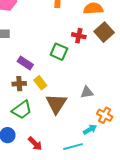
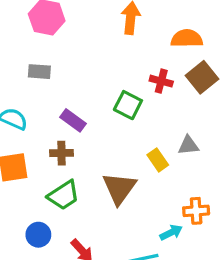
yellow rectangle: (40, 83) -> (158, 160), moved
gray triangle: (87, 92) -> (188, 145), moved
orange cross: (105, 115) -> (196, 211), turned -35

